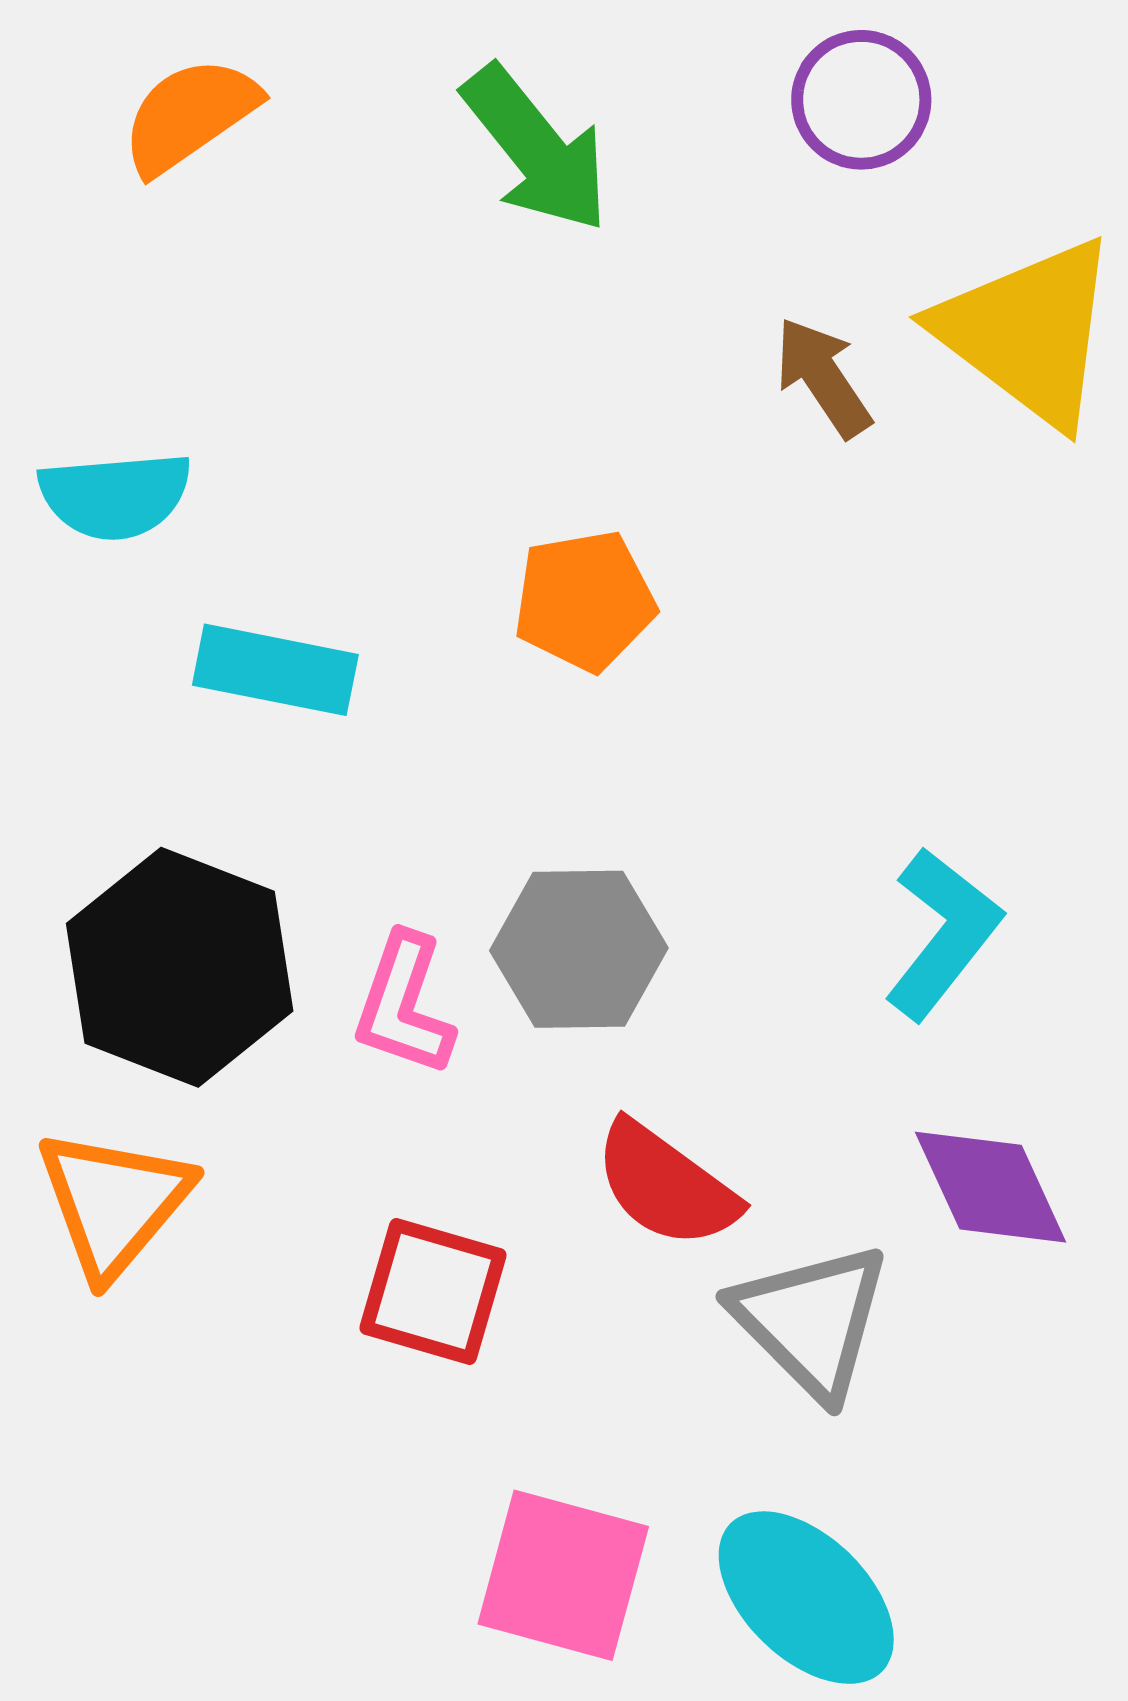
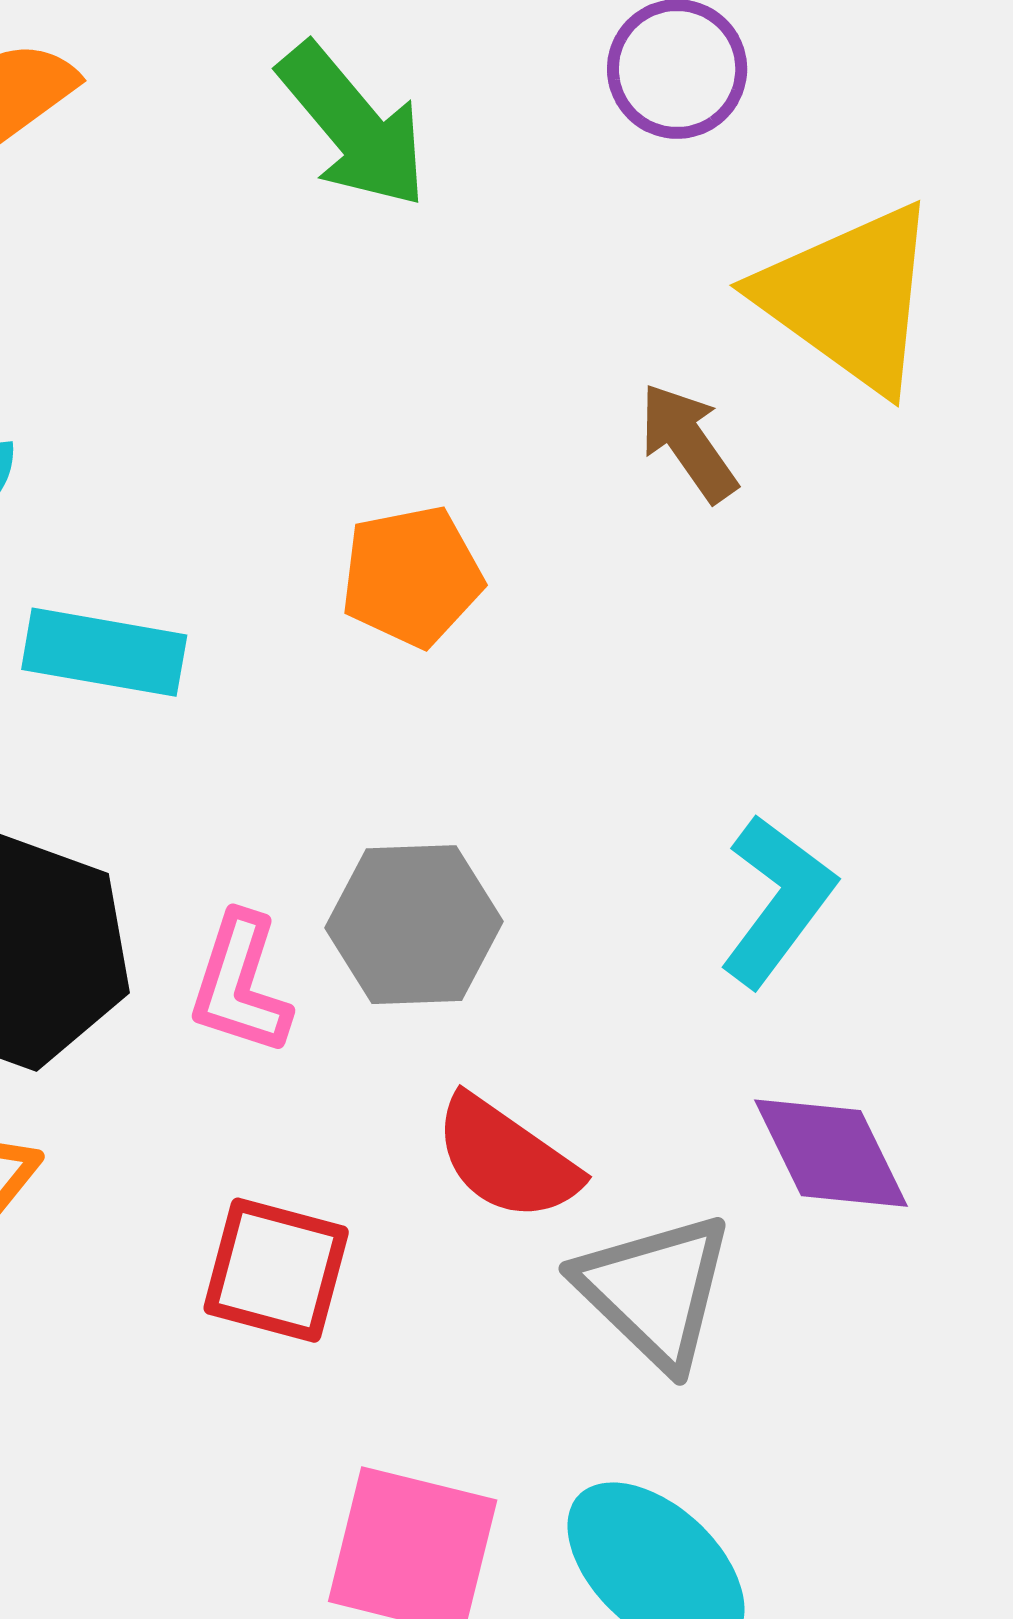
brown arrow: (823, 377) -> (688, 442), moved

